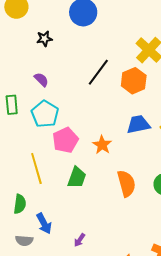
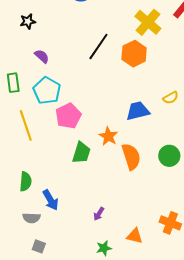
black star: (44, 39) -> (28, 21), moved
blue trapezoid: (138, 124) -> (138, 111), moved
orange star: (102, 145) -> (108, 136), moved
yellow line: (36, 168) -> (26, 125), moved
purple arrow: (80, 240) -> (99, 214), moved

